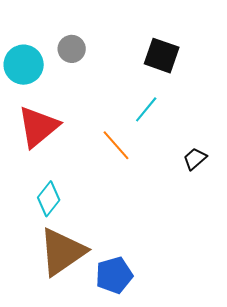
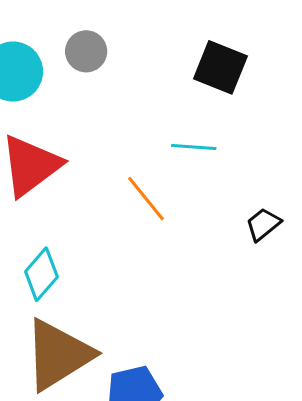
cyan line: (146, 109) -> (194, 147), turned 52

